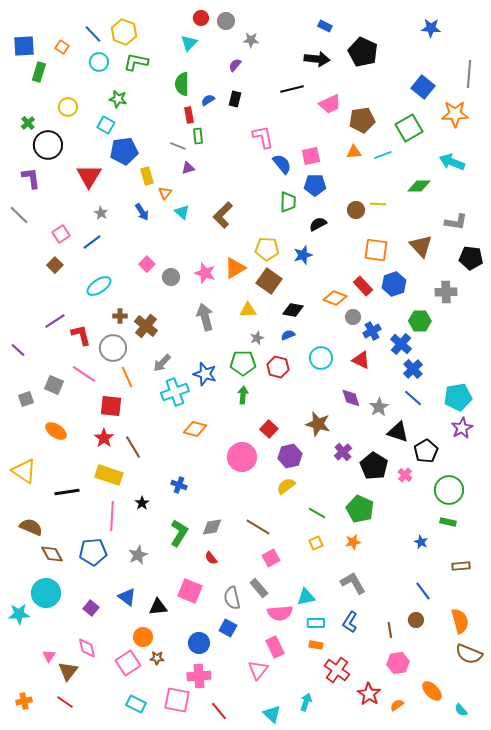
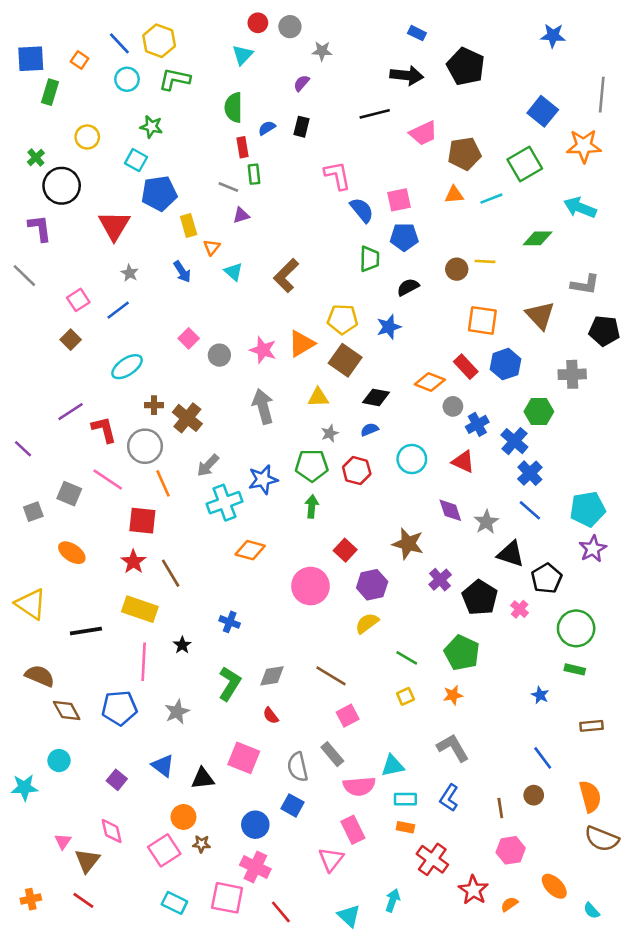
blue star: (205, 374) -> (263, 480), turned -30
cyan circle: (46, 593) -> (59, 761), size x0.6
pink cross: (199, 676) -> (255, 867), turned 30

